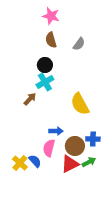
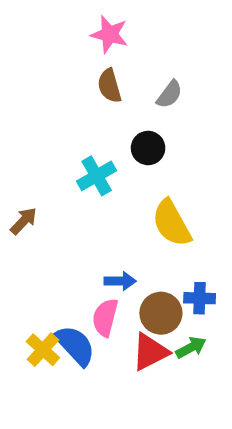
black circle: (45, 65) -> (148, 148), moved
brown arrow: (30, 99) -> (24, 221), moved
blue semicircle: (35, 161) -> (75, 345), size x1.5

